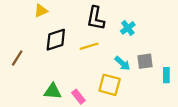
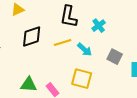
gray square: (145, 61) -> (115, 57), turned 35
cyan arrow: (122, 63) -> (85, 50), moved

